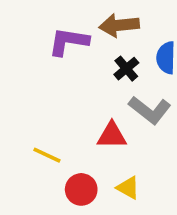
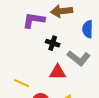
black cross: (126, 69) -> (53, 43), moved, turned -32

